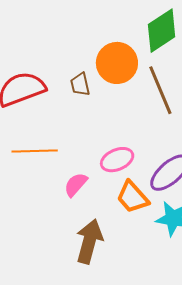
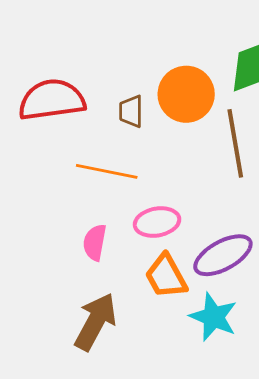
orange line: (35, 151) -> (107, 171), moved
pink semicircle: (76, 185) -> (95, 242), turned -44

